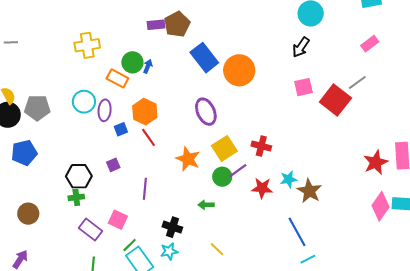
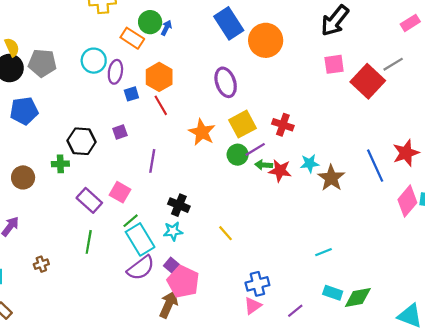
black arrow: (301, 47) -> (335, 21), size x1.4
green cross: (76, 197) -> (60, 164), moved
green arrow: (206, 205) -> (264, 165), moved
blue line: (297, 232) -> (375, 166), moved

